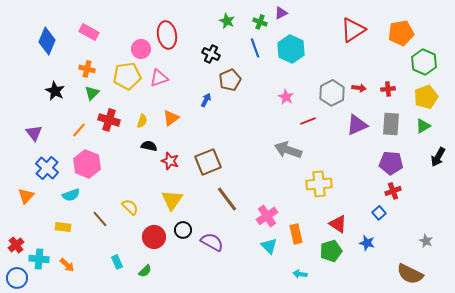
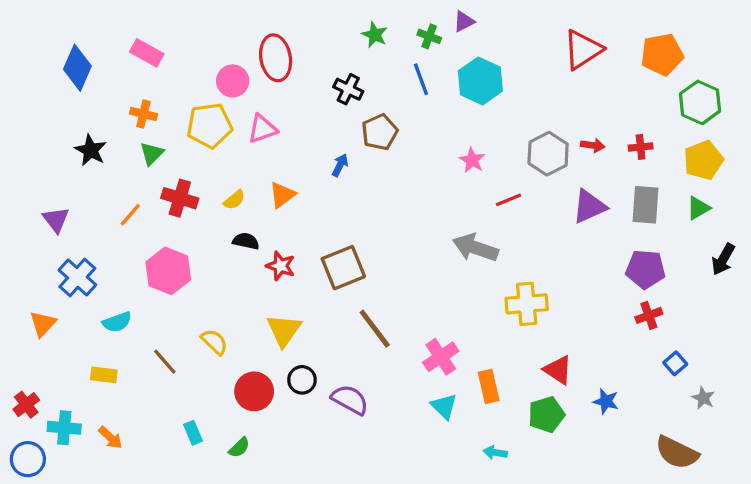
yellow semicircle: (142, 121) -> (234, 200), turned 32
pink hexagon: (87, 164) -> (168, 271), moved
blue square: (379, 213) -> (675, 363), moved

